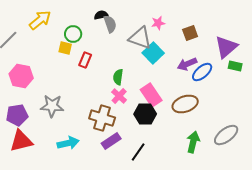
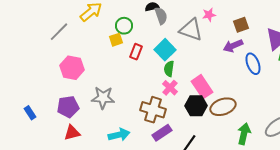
yellow square: (65, 48) -> (116, 40), turned -32
cyan square: (153, 53) -> (165, 50), moved
purple arrow: (187, 64) -> (233, 46), moved
blue ellipse: (202, 72) -> (253, 64), turned -70
brown ellipse: (185, 104) -> (223, 107), moved
red triangle: (21, 141) -> (72, 133), size x0.7

